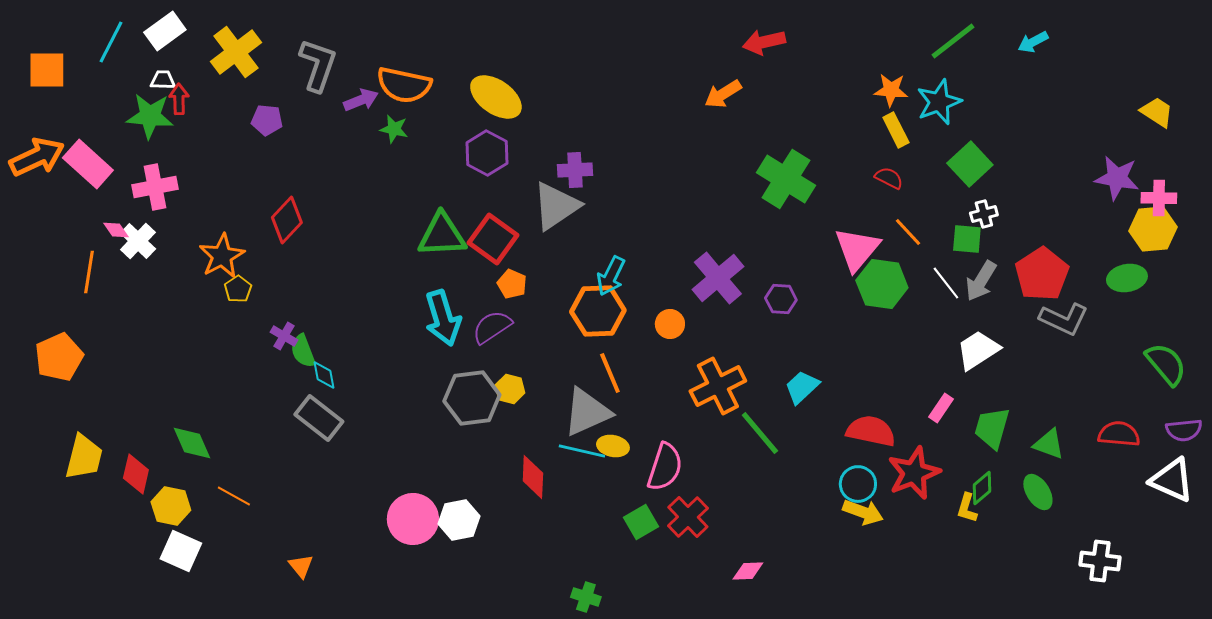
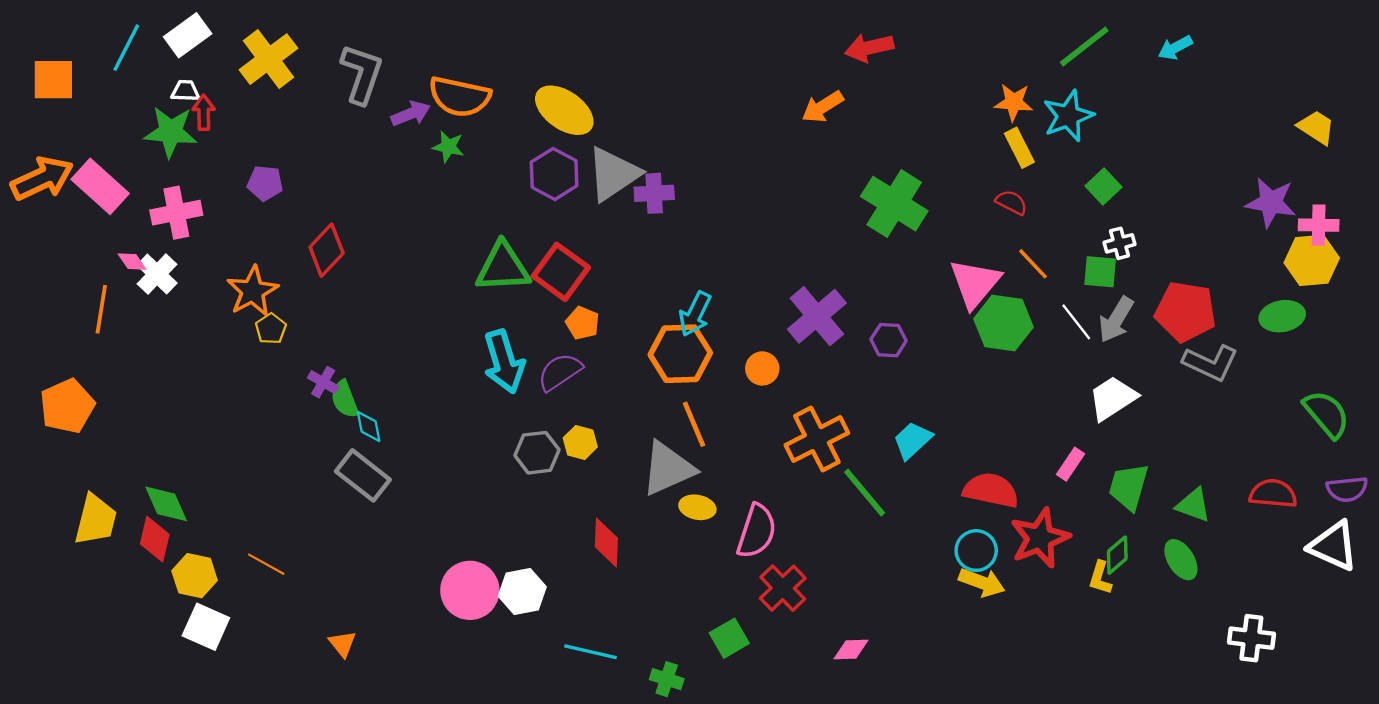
purple pentagon: (267, 120) -> (265, 183), moved
green square: (970, 164) -> (1104, 186), size x0.7
gray triangle: (556, 206) -> (613, 174), moved
red pentagon: (1042, 274) -> (1185, 312), turned -30
gray hexagon: (472, 398) -> (537, 453), size x0.7
green diamond: (192, 443) -> (166, 504), moved
cyan line: (582, 451) -> (590, 652), moved
green square: (641, 522) -> (729, 638), moved

